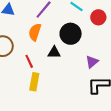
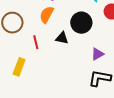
yellow rectangle: (34, 82) -> (19, 67), moved

